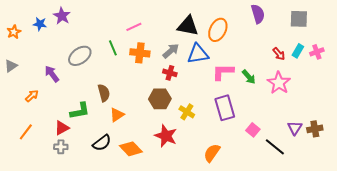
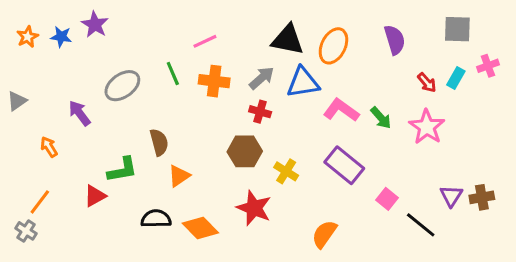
purple semicircle: (258, 14) -> (395, 40), moved
orange star: (14, 32) -> (28, 37), moved
pink cross: (317, 52) -> (488, 66), moved
pink L-shape: (223, 72) -> (341, 110), turned 35
orange arrow: (32, 96) -> (49, 147), turned -80
purple rectangle: (225, 108) -> (344, 165), turned -35
black semicircle: (102, 143) -> (156, 219), turned -144
gray cross: (61, 147) -> (26, 231), moved, turned 32

